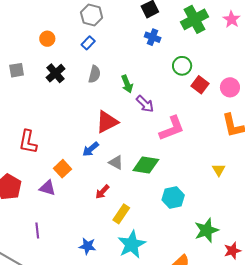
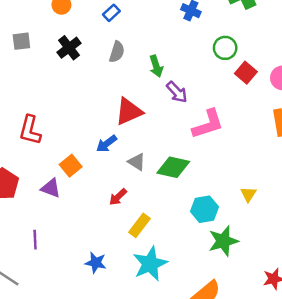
yellow triangle: (219, 170) -> (248, 194), moved
green star: (206, 230) -> (223, 241), moved

